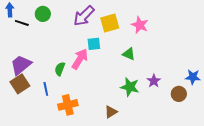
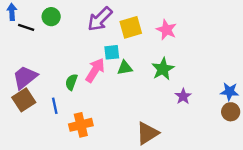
green triangle: (129, 54) -> (125, 68), moved, turned -32
green star: (130, 87) -> (163, 69), moved, turned 30
brown circle: (179, 94) -> (231, 112), moved
brown triangle: (111, 112) -> (147, 133), moved, size x1.5

